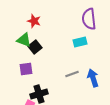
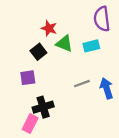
red star: (34, 21) -> (49, 28), moved
green triangle: (24, 40) -> (64, 44), moved

